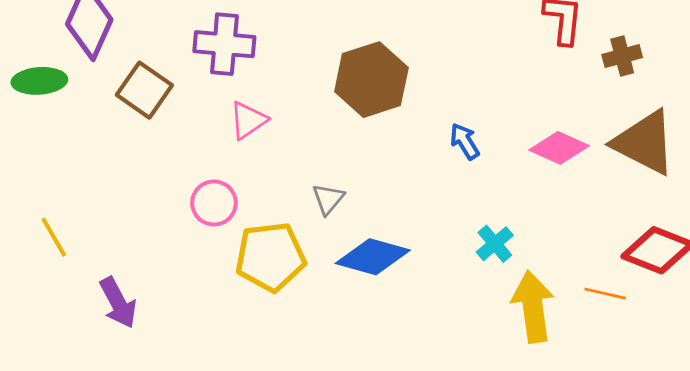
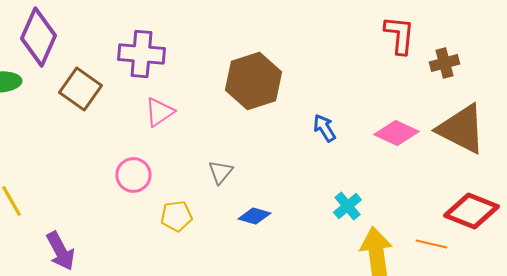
yellow pentagon: (270, 257) -> (176, 216), size x0.6
blue diamond: (373, 257) -> (254, 216), size x0.6

